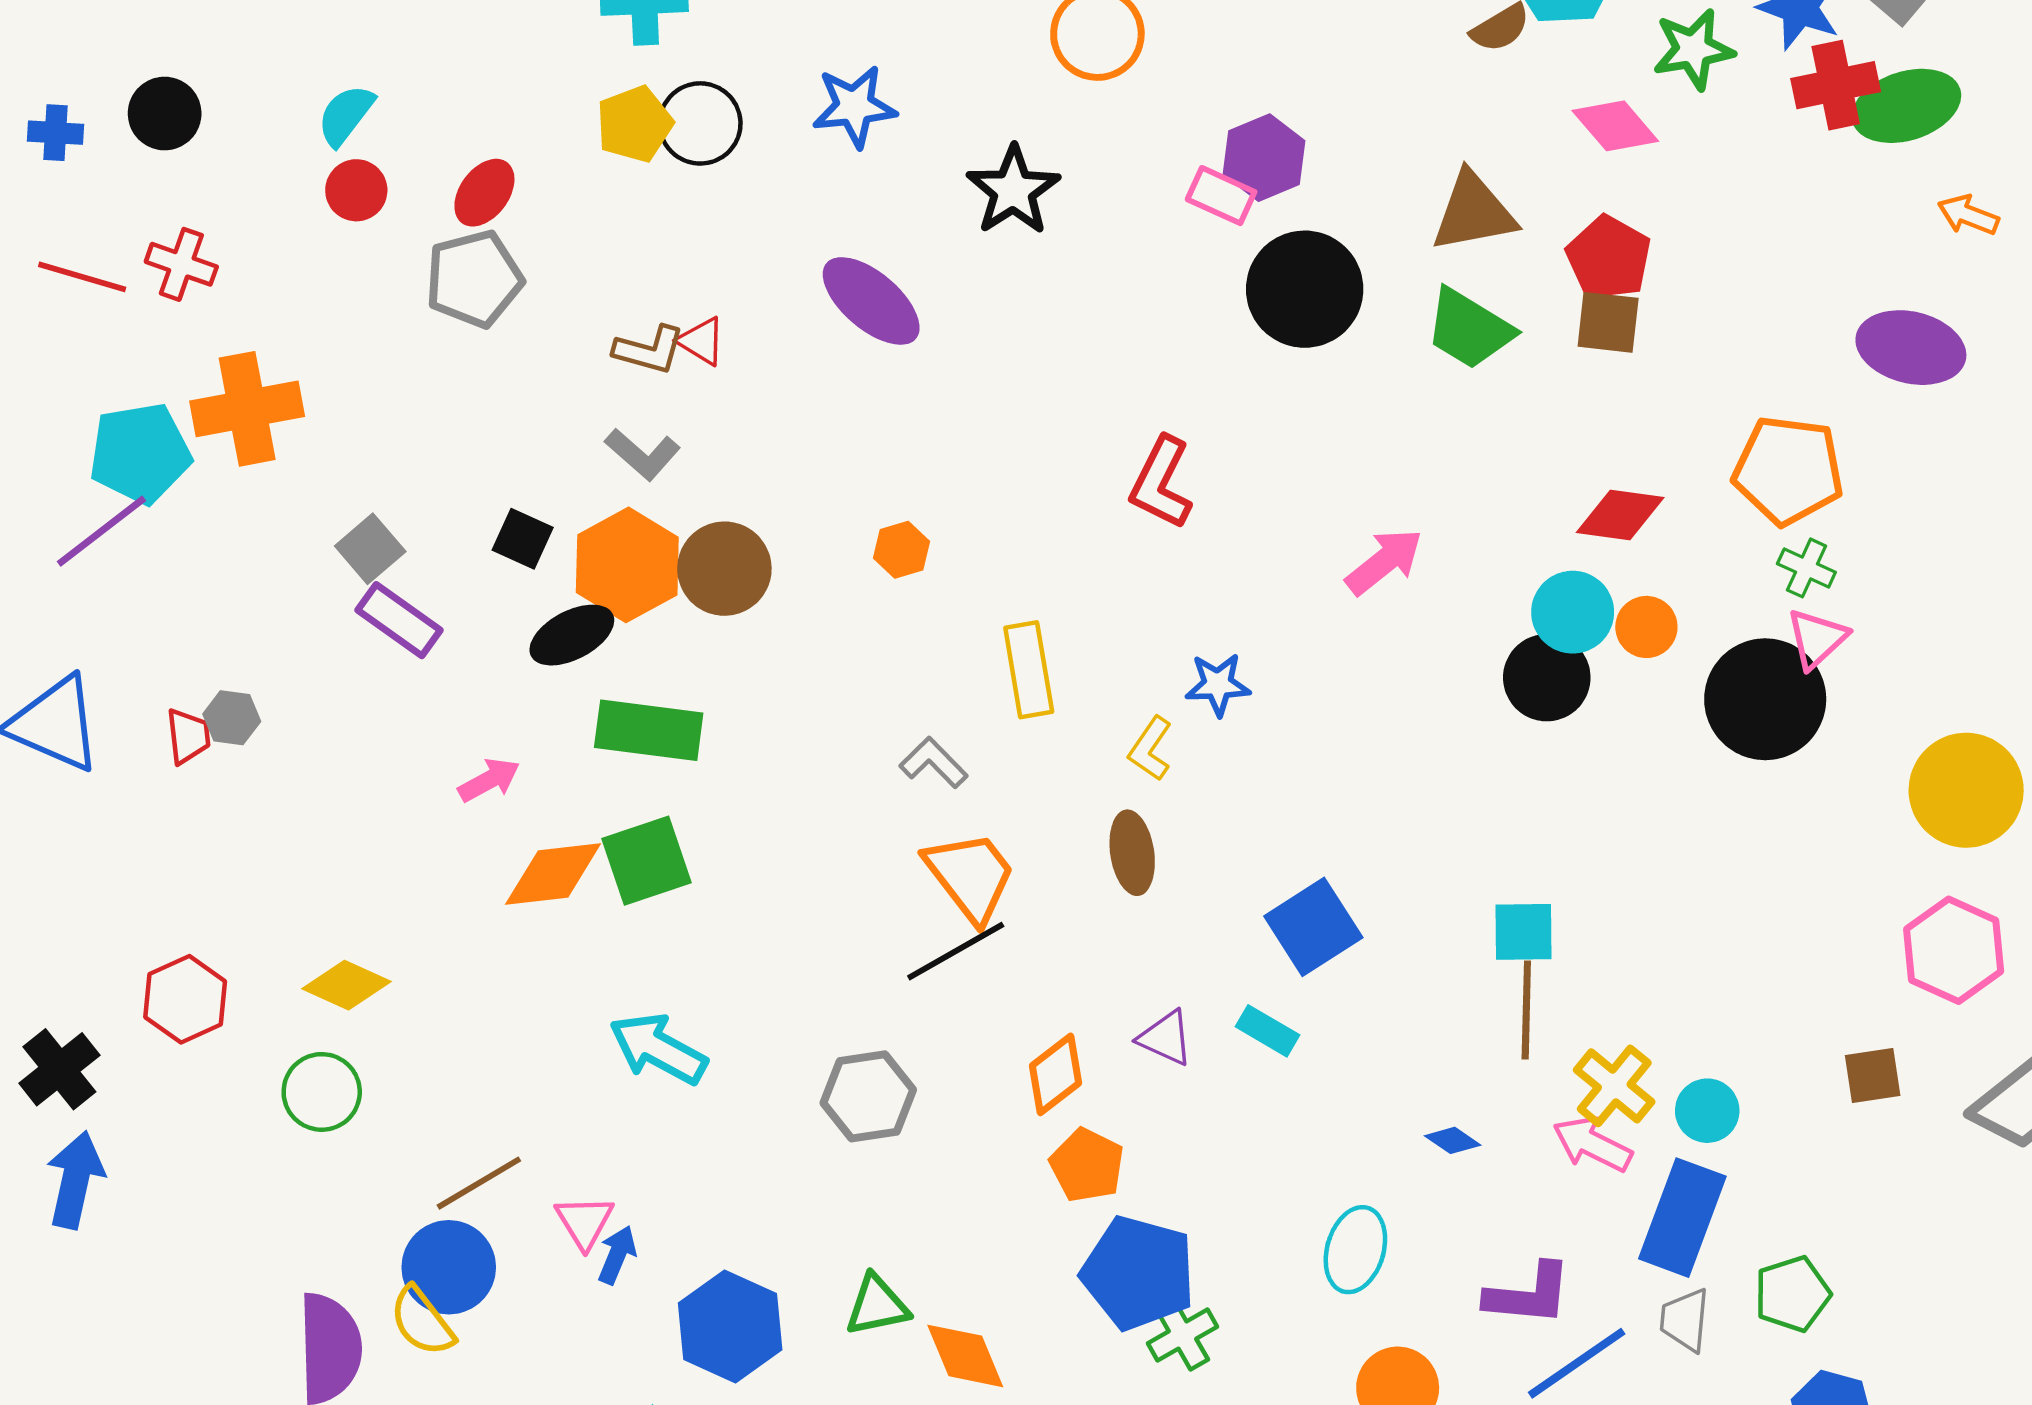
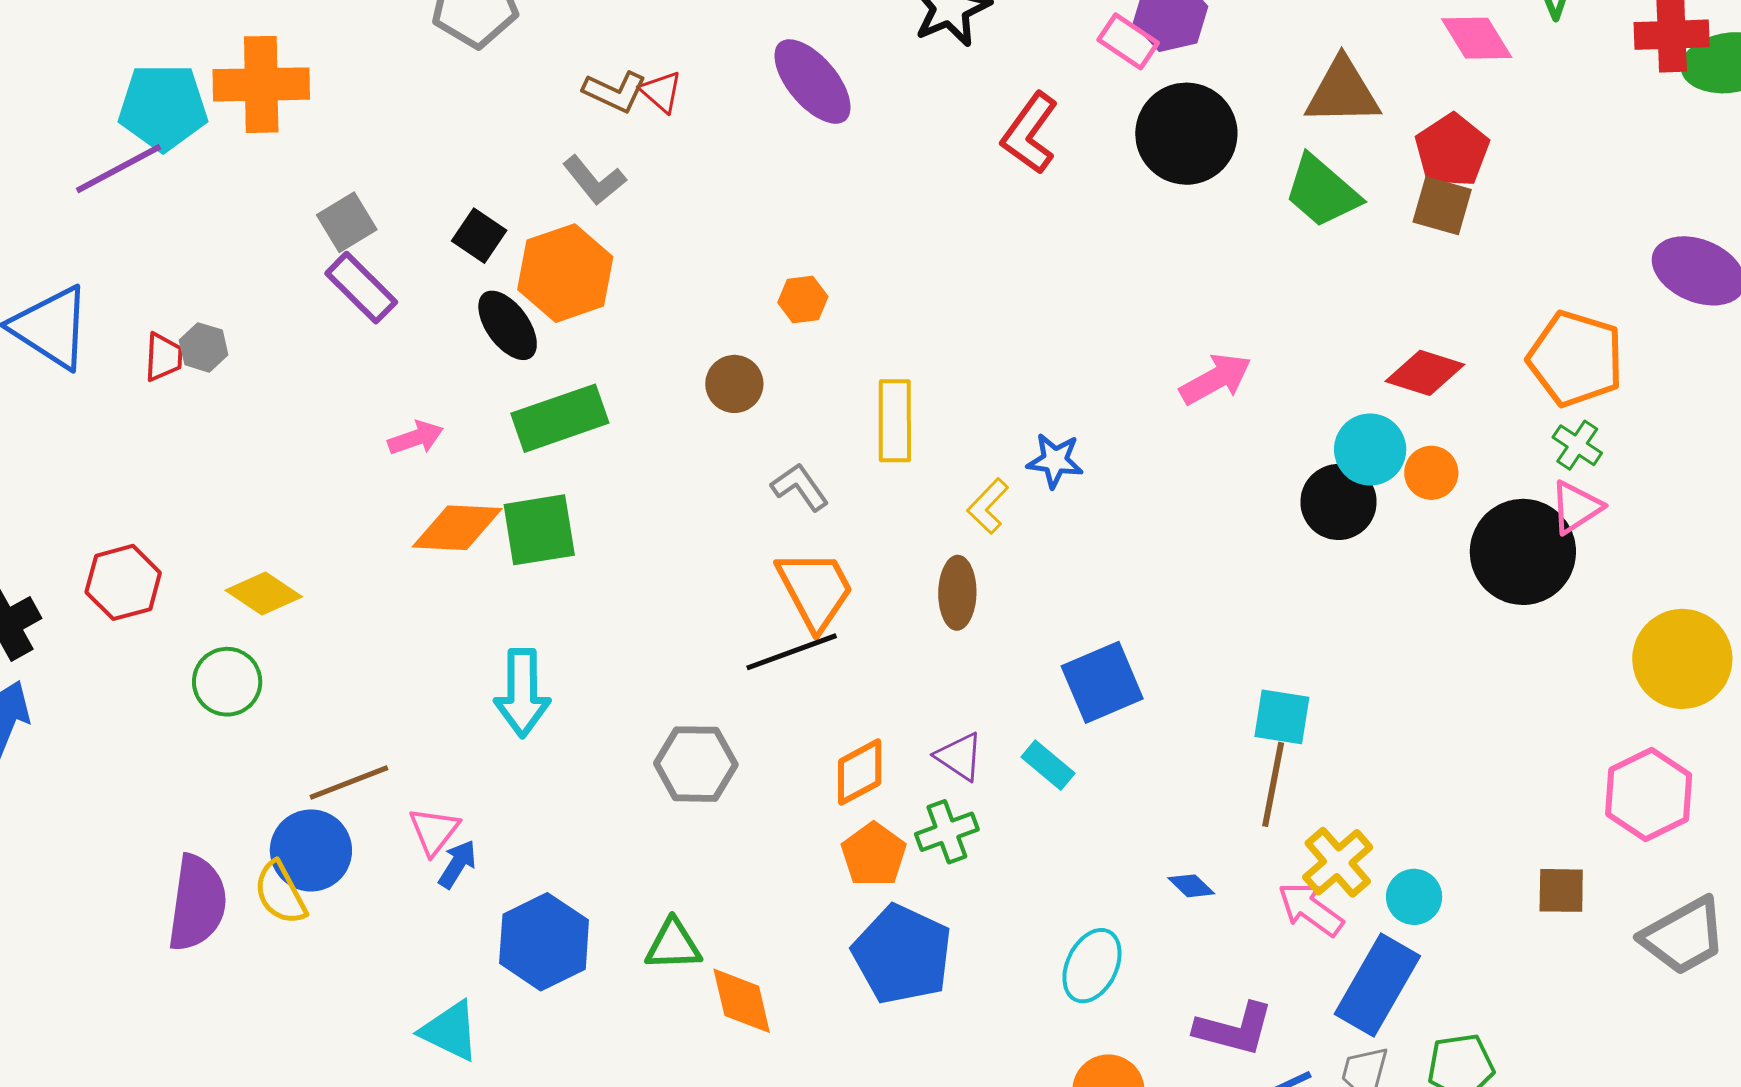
red L-shape: (1161, 483) -> (1030, 133), moved
brown circle: (724, 569) -> (734, 384), moved, size x0.7
black ellipse: (572, 635) -> (508, 325), turned 72
green rectangle: (649, 730) -> (560, 418), turned -36
cyan arrow: (658, 1049) -> (522, 693), turned -128
green cross: (1182, 1335) -> (947, 832), moved

